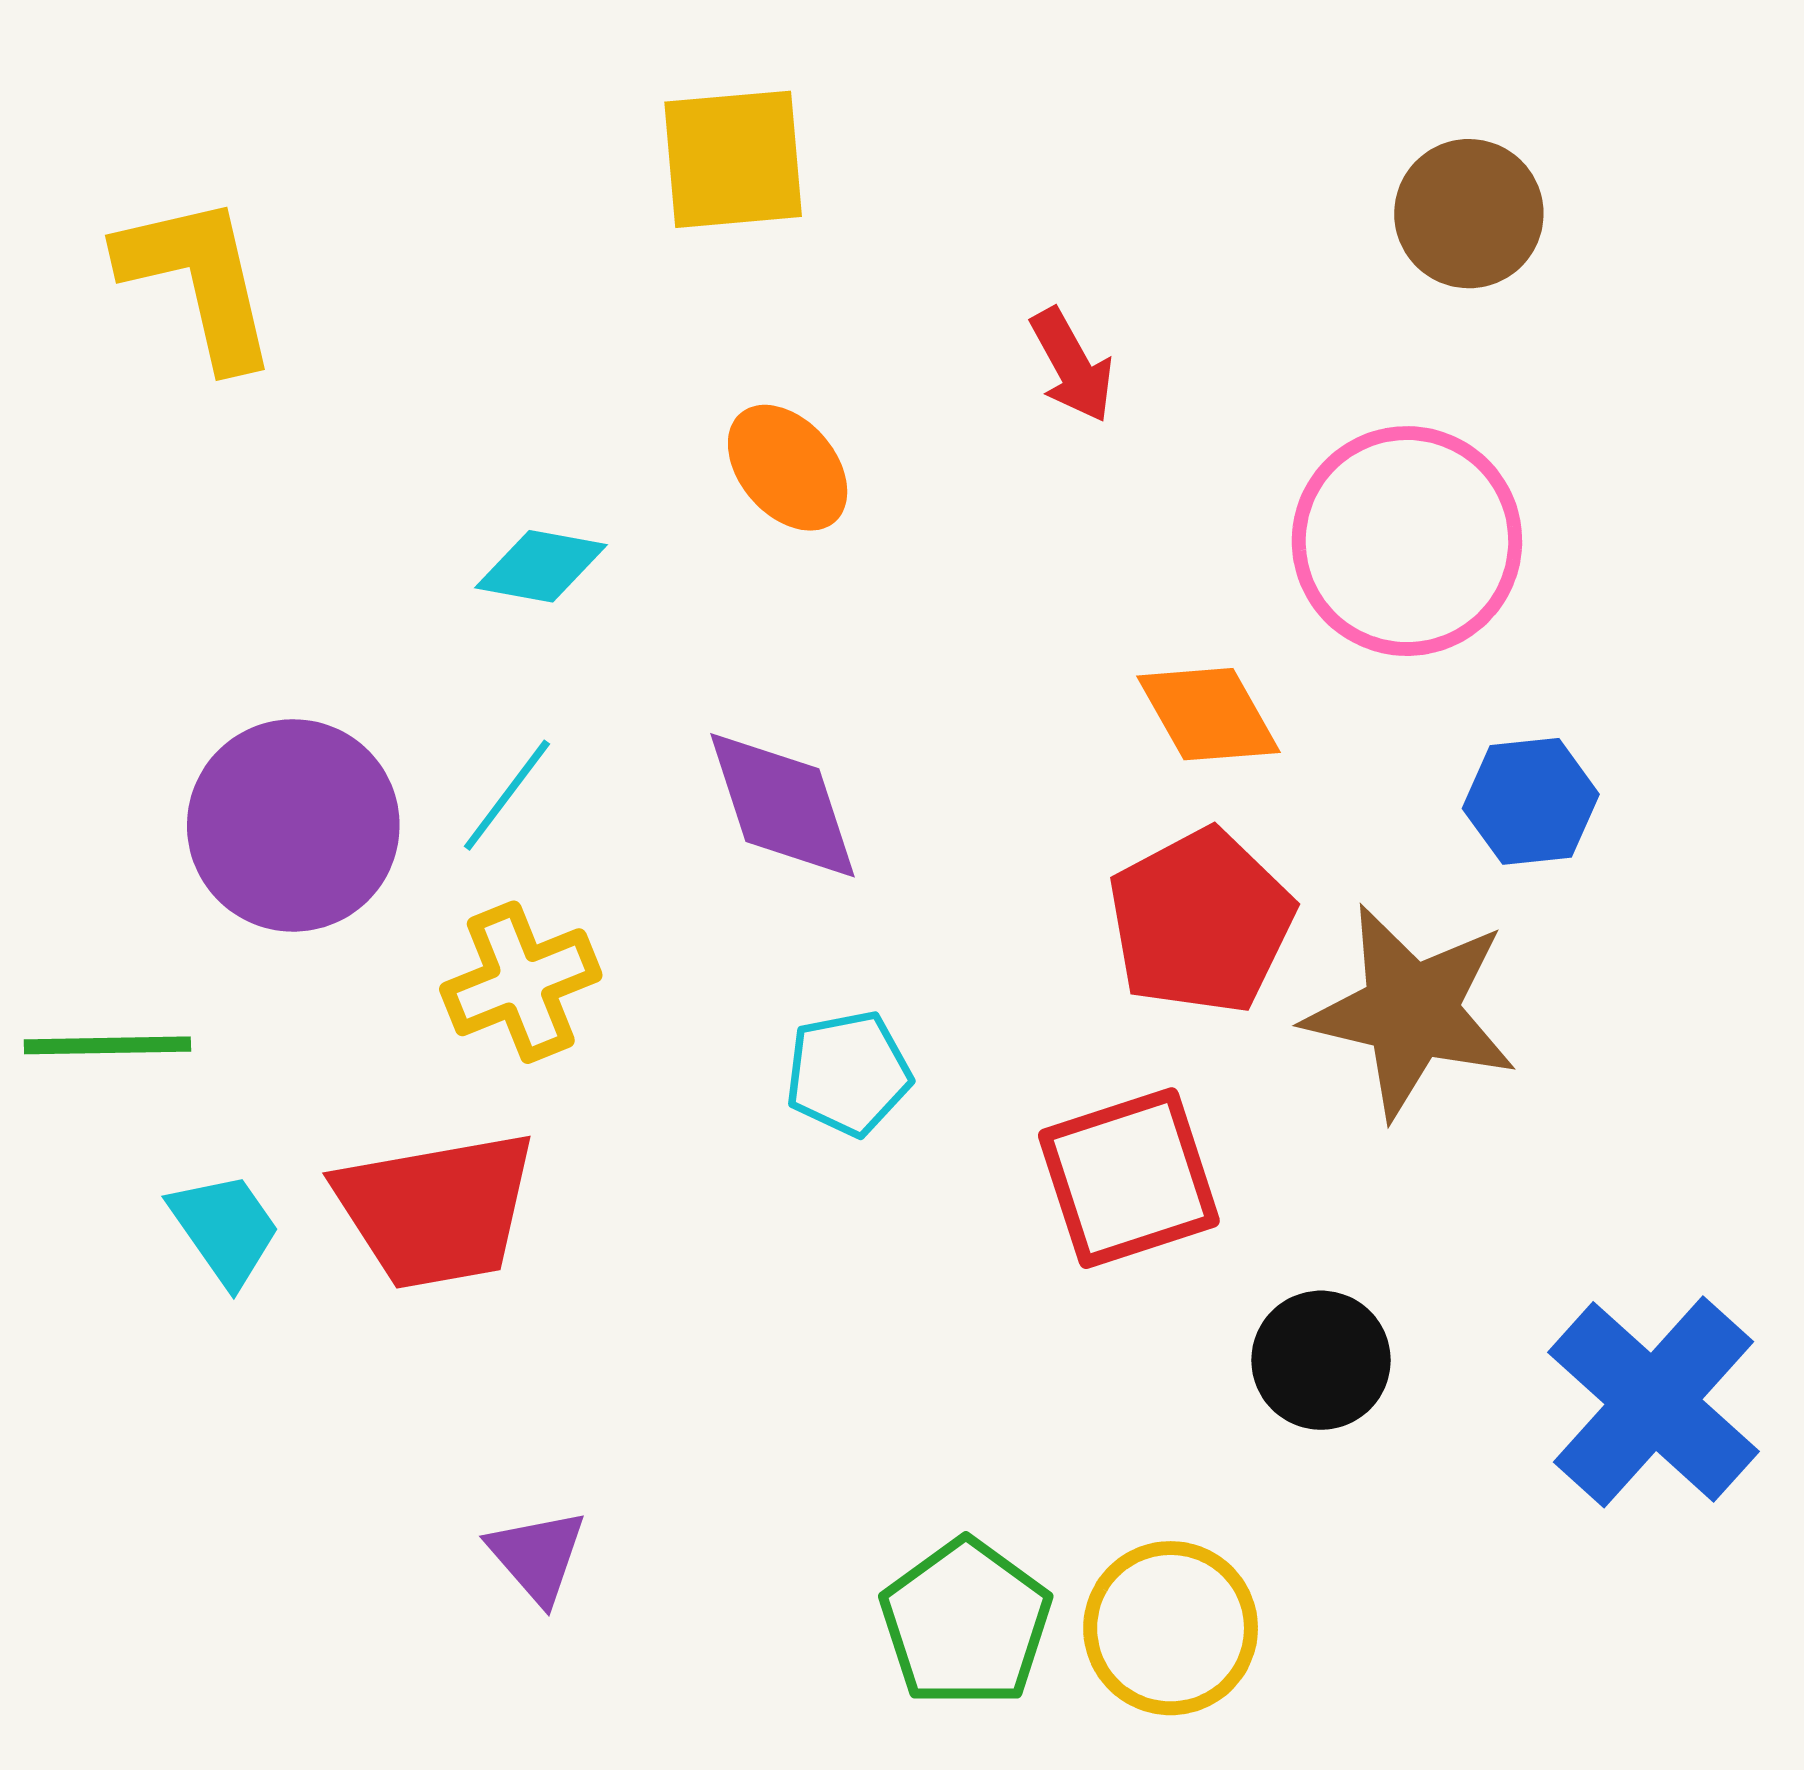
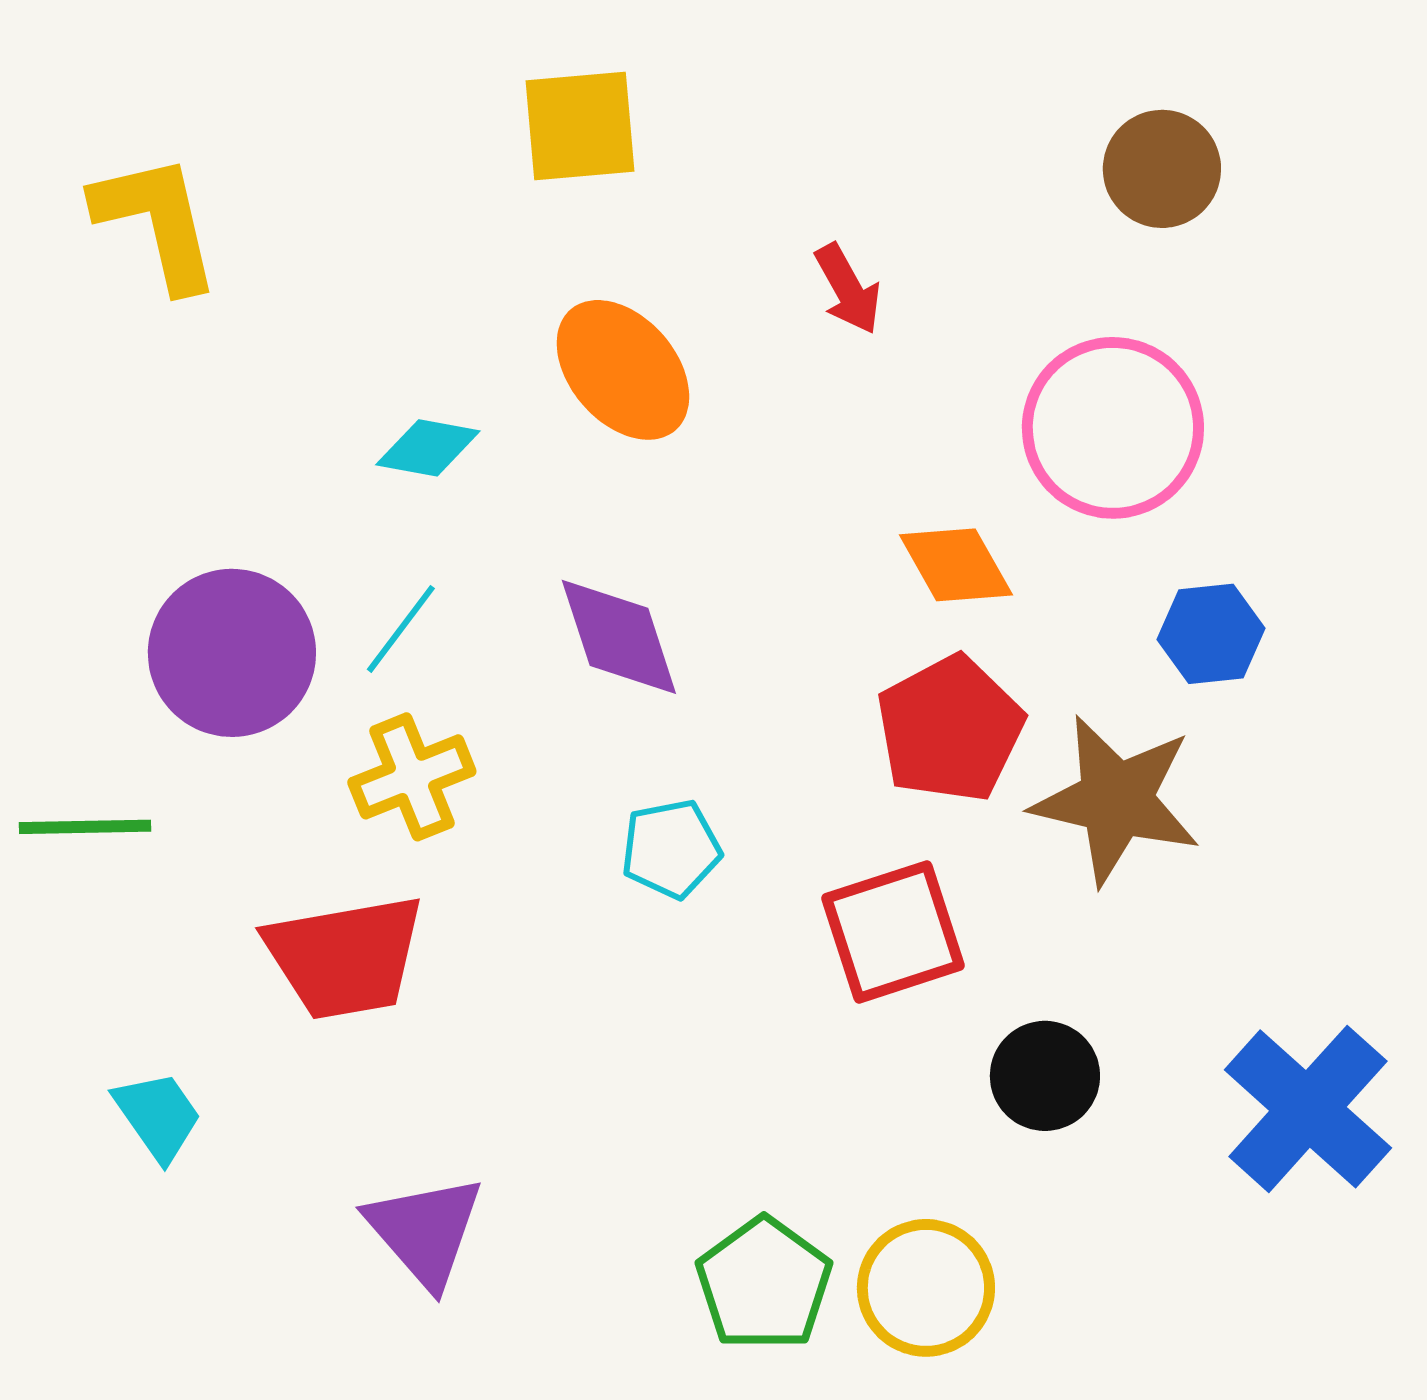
orange ellipse: (788, 468) -> (623, 370), size x1.4
cyan trapezoid: (225, 1229) -> (158, 1116), moved
purple triangle: (537, 1556) -> (425, 1231), size x1.5

